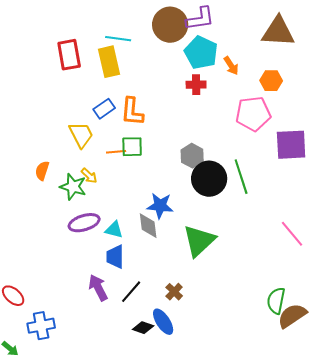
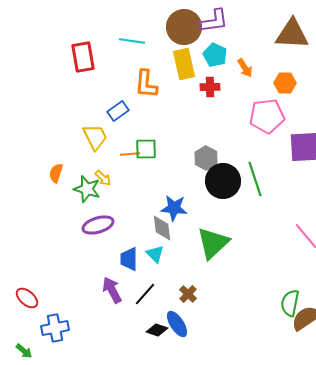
cyan pentagon: (201, 53) -> (215, 55), size x0.7
yellow rectangle: (109, 62) -> (184, 64), moved
orange L-shape: (132, 112) -> (146, 84), moved
cyan triangle: (114, 230) -> (155, 254), moved, turned 30

